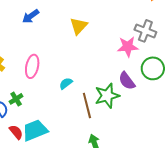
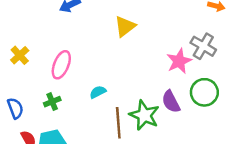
pink star: (128, 47) -> (179, 61), turned -30
green star: (107, 96) -> (144, 115), turned 30
green cross: (16, 99) -> (52, 102), moved

